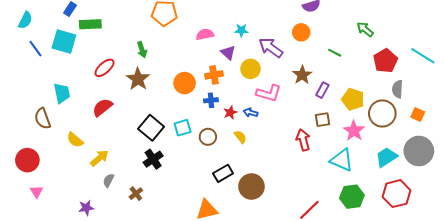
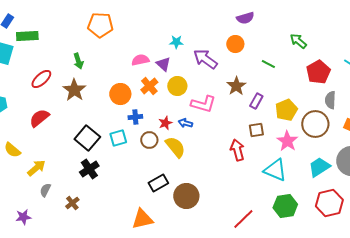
pink semicircle: (205, 34) -> (140, 60), moved
yellow circle: (250, 69) -> (177, 86), moved
orange cross: (214, 75) -> (149, 86), turned -30
yellow pentagon: (353, 99) -> (286, 110), turned 30
blue cross: (211, 100) -> (135, 117), moved
brown circle: (208, 137) -> (149, 140), moved
yellow semicircle: (240, 137) -> (175, 147), size x1.6

